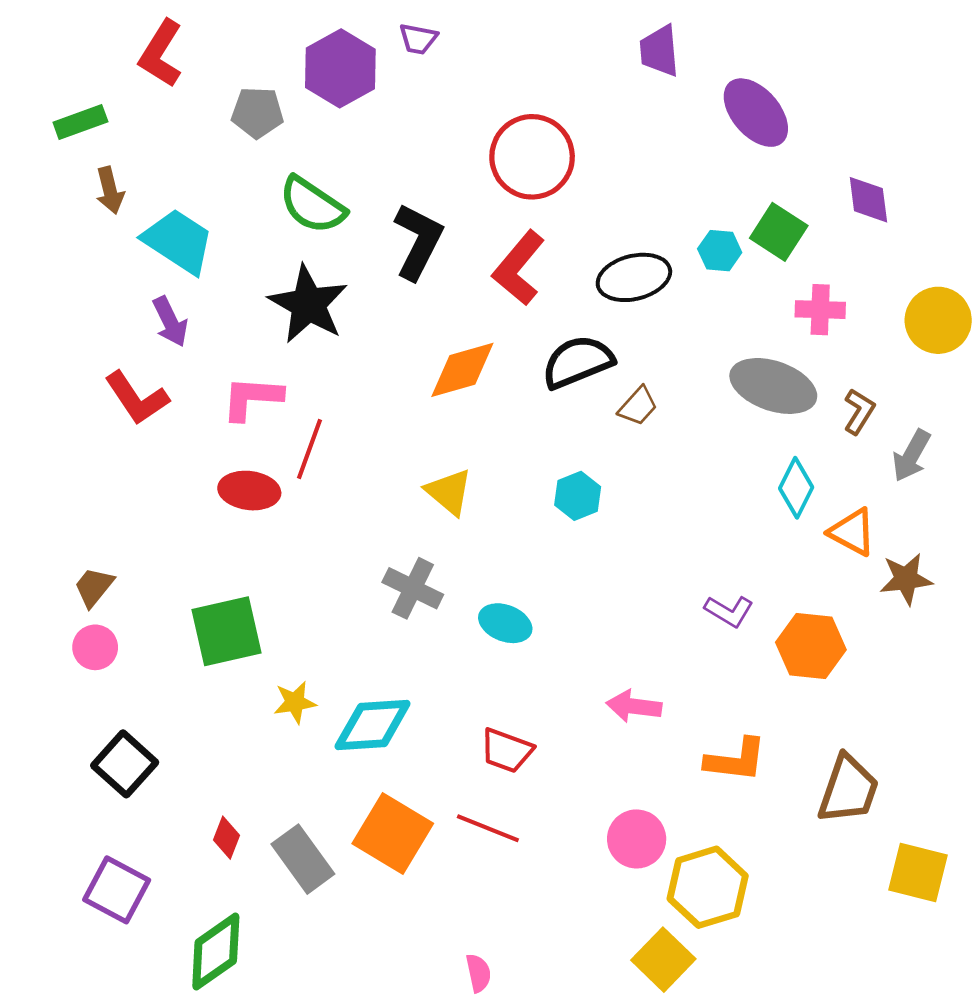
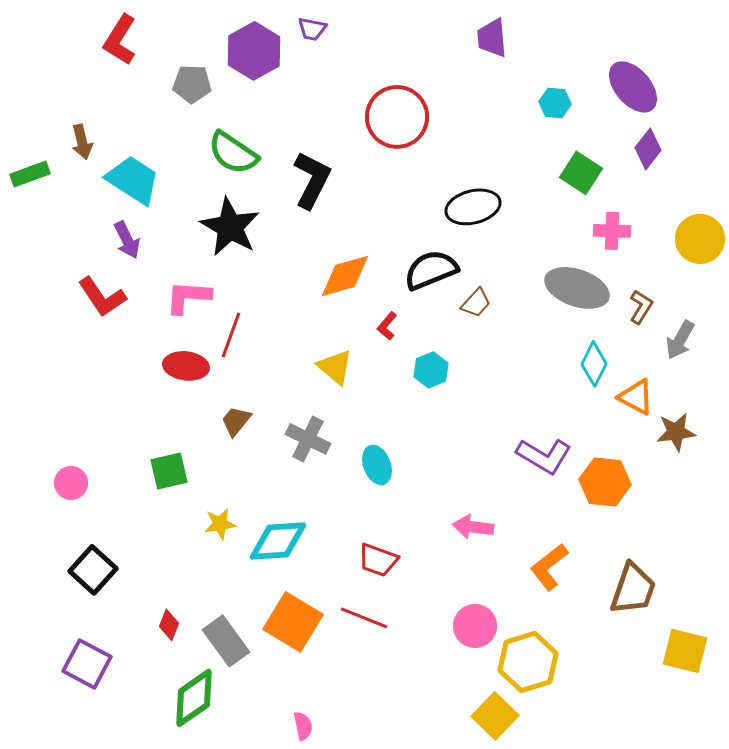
purple ellipse: (756, 113) -> (633, 87), moved
green rectangle: (80, 122) -> (30, 174), moved
purple diamond: (868, 200) -> (648, 149), turned 45
cyan hexagon: (720, 251) -> (555, 103), moved
red L-shape: (519, 268) -> (387, 326), moved, size x0.5
brown trapezoid: (94, 587) -> (236, 421), moved
purple L-shape: (729, 611) -> (544, 456), size x1.5
cyan ellipse: (505, 623) -> (377, 465), turned 48
green square: (226, 631) -> (169, 471), size x0.7
orange L-shape: (736, 760) -> (549, 567), turned 135
green diamond: (216, 952) -> (194, 698), moved
pink semicircle: (478, 973) -> (303, 726), moved

